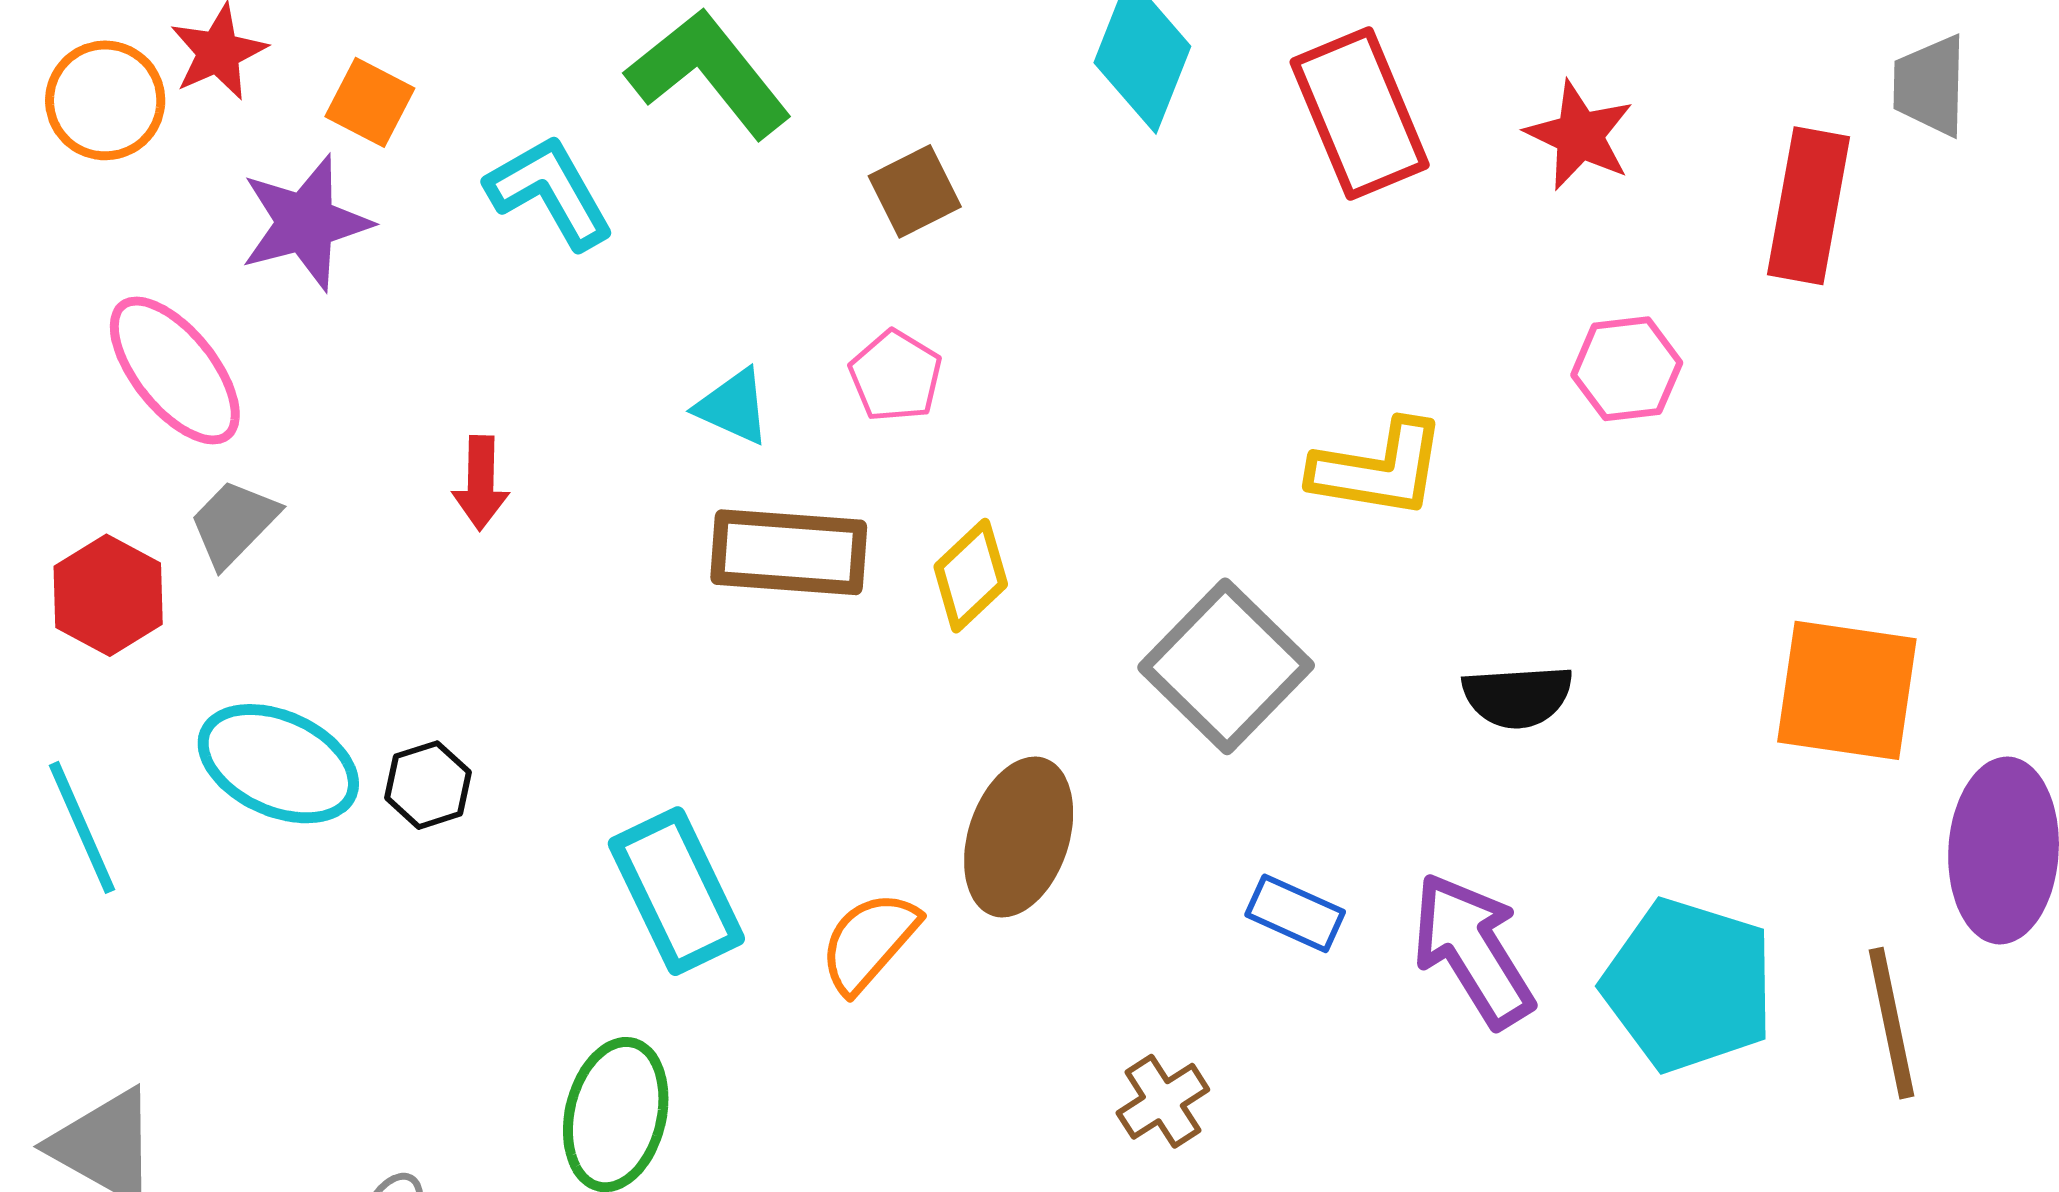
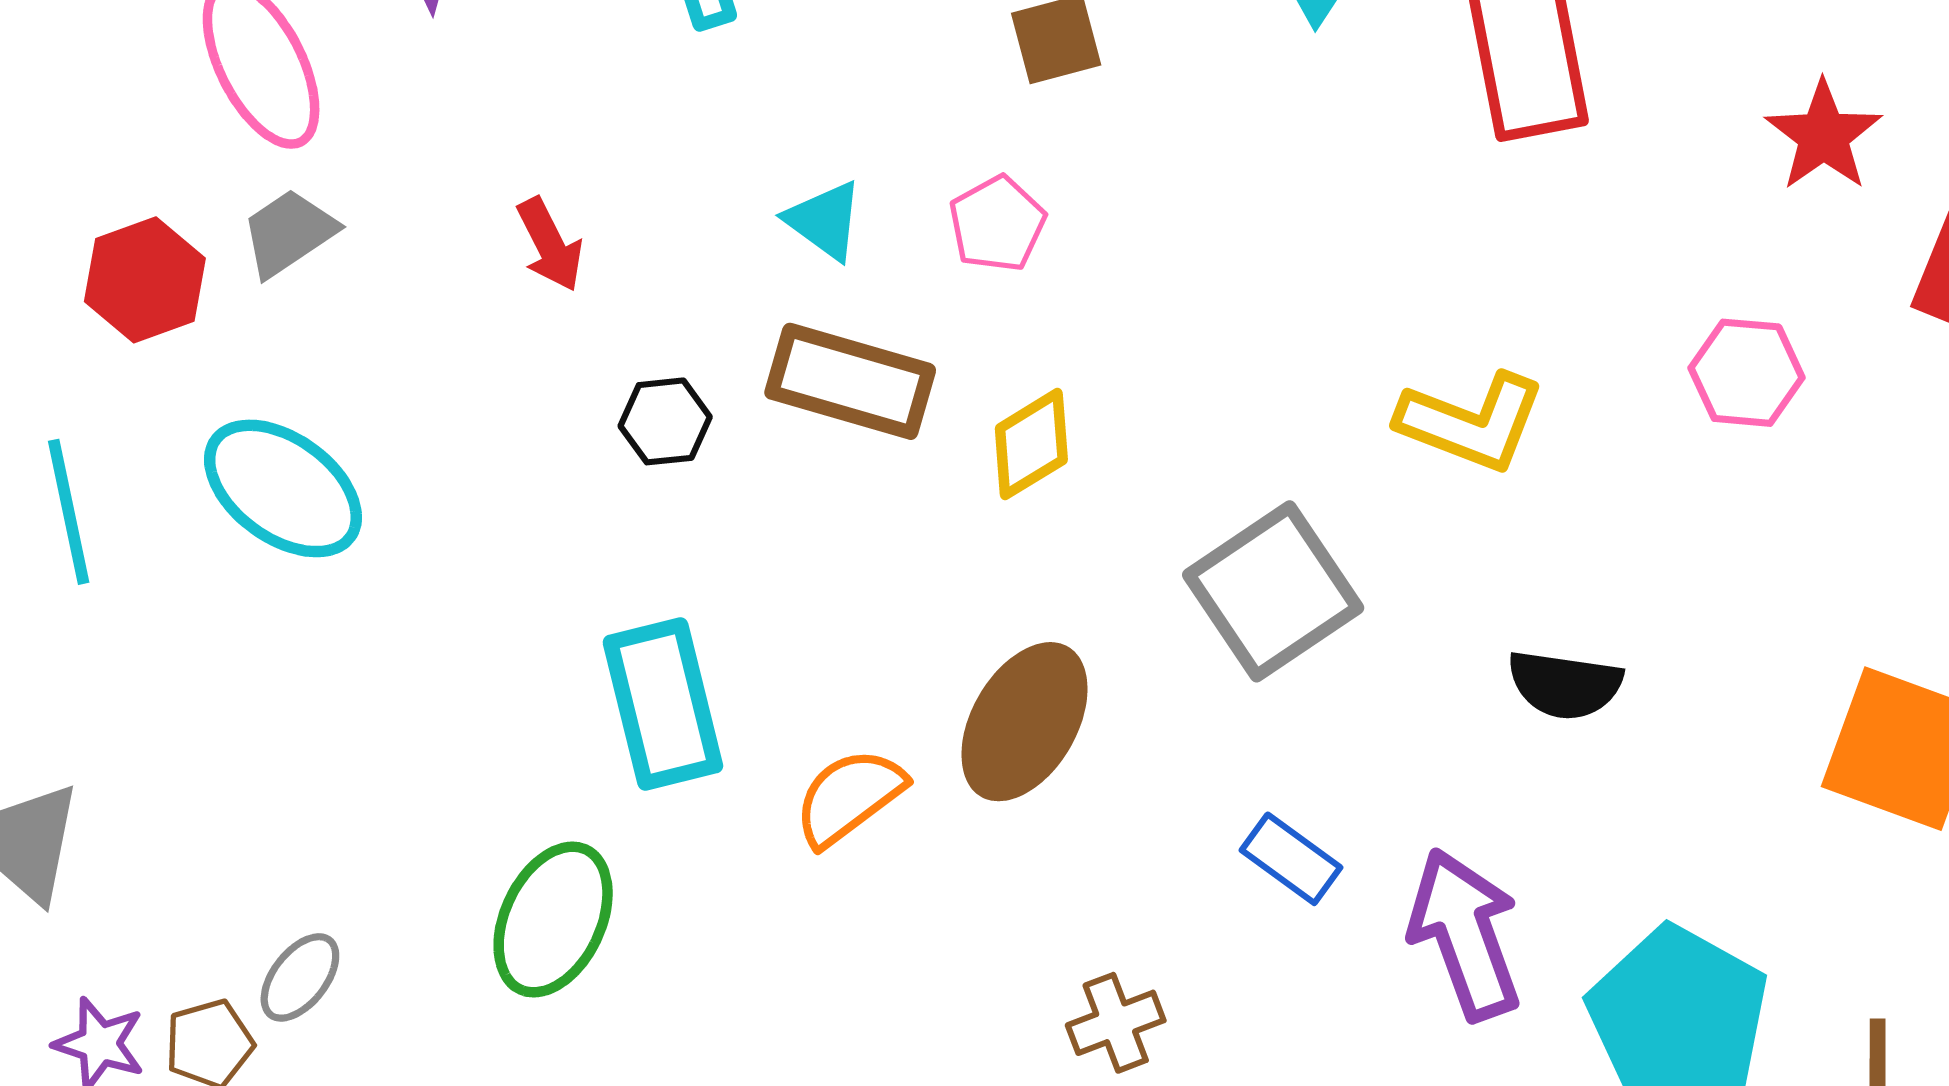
red star: (1580, 135) -> (1823, 136), moved
red arrow: (481, 483) -> (550, 245), turned -40
black hexagon: (428, 785) -> (665, 421), moved

